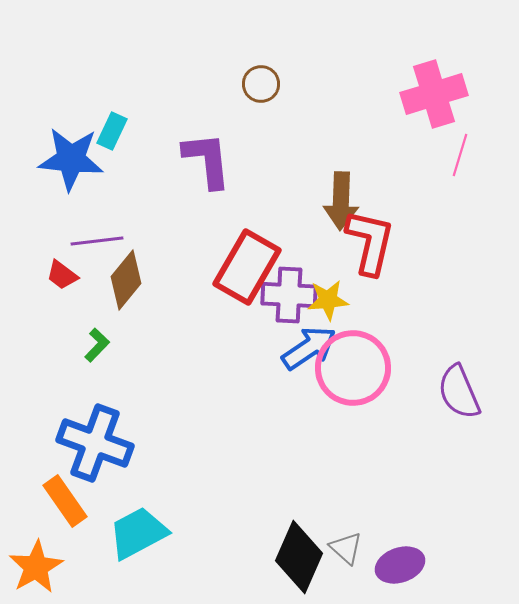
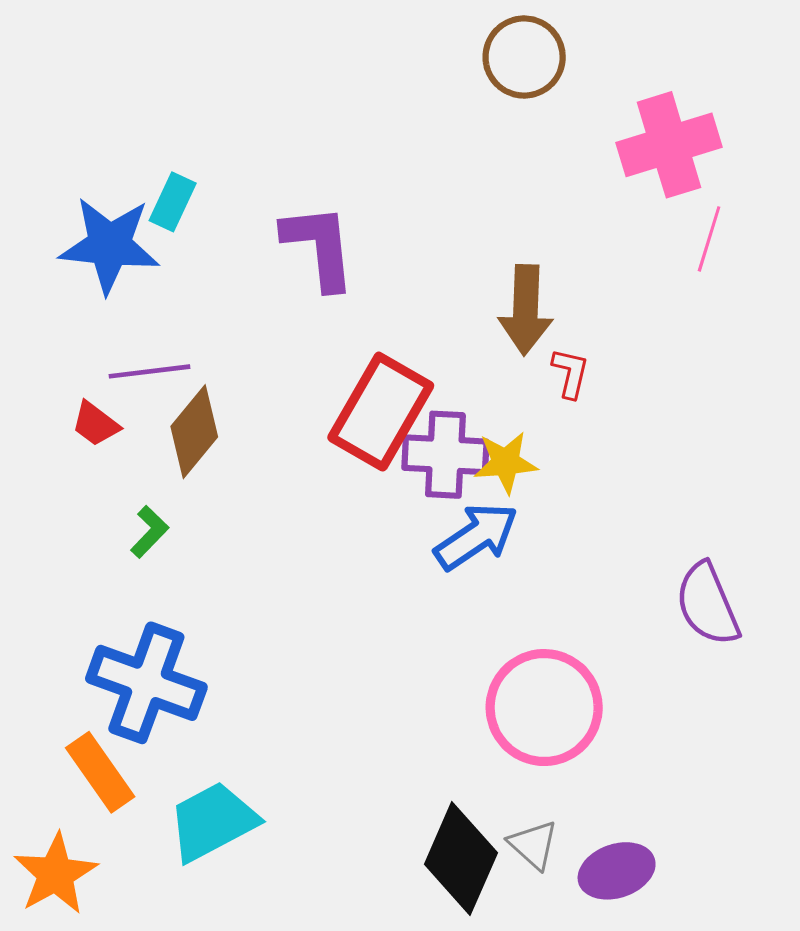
brown circle: (261, 84) -> (524, 57), moved, size x1.4
red L-shape: (370, 242) -> (570, 373), size x0.5
pink circle: (353, 368) -> (544, 708), moved

